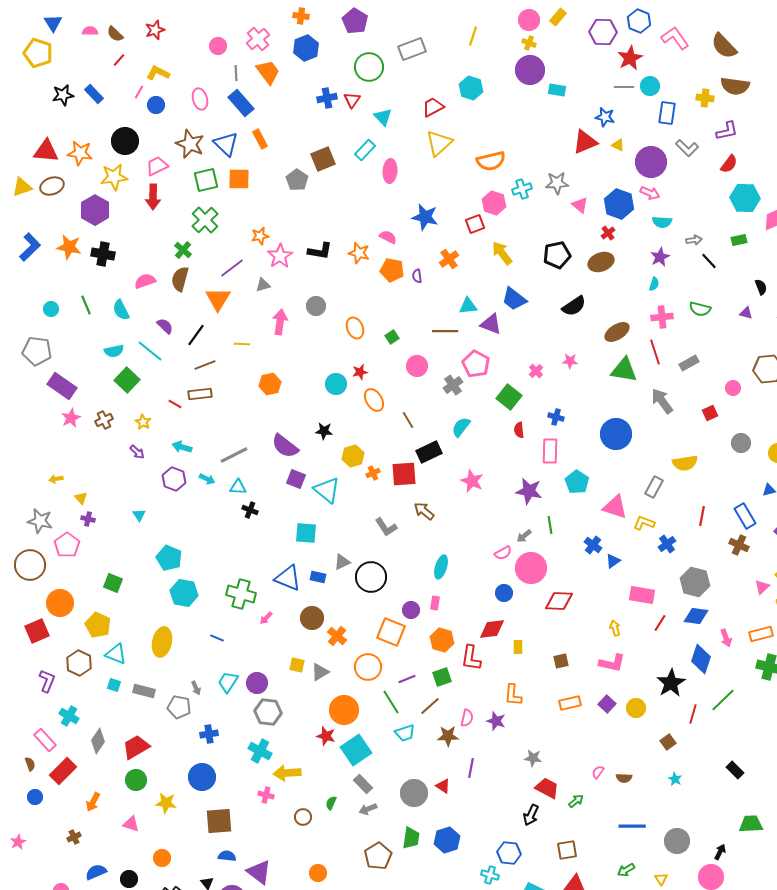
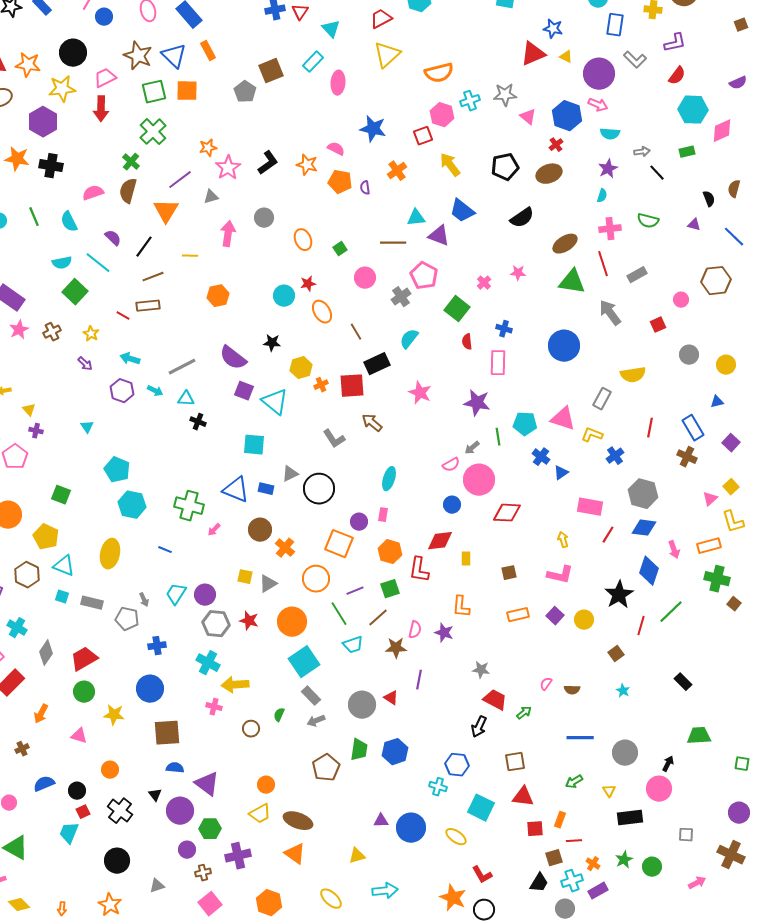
black L-shape: (320, 251) -> (268, 163), turned -45
cyan pentagon: (577, 482) -> (525, 424), moved, turned -30
red star: (326, 736) -> (249, 621), moved

